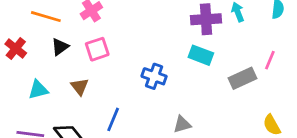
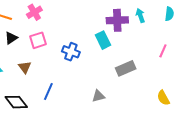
cyan rectangle: (201, 55) -> (103, 40), moved, turned 42
blue cross: (154, 76) -> (71, 52), moved
gray rectangle: (242, 78) -> (126, 68), moved

